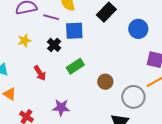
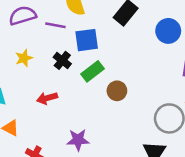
green rectangle: (75, 66) -> (92, 71), moved
red arrow: (40, 73) -> (47, 98), turned 112
brown circle: (105, 82) -> (117, 91), moved

